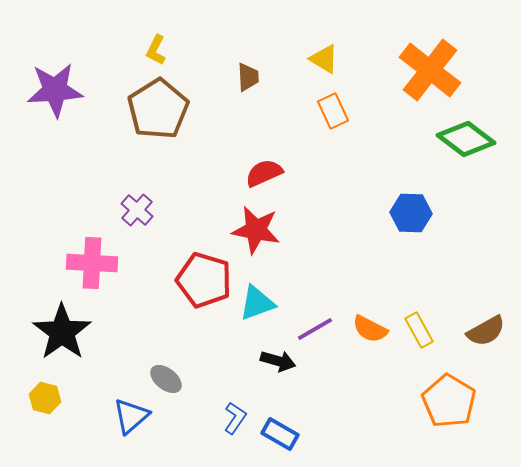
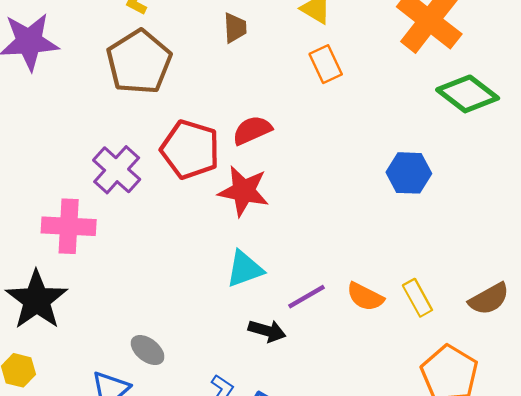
purple cross: (137, 210) -> (117, 170), size x1.4
red pentagon: (204, 280) -> (190, 149), moved

